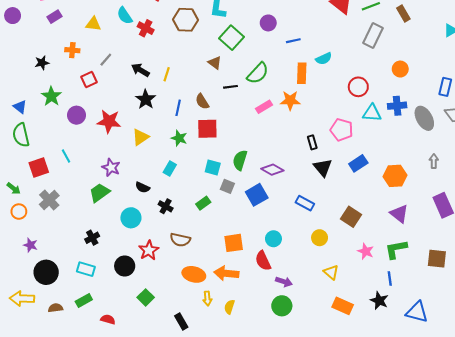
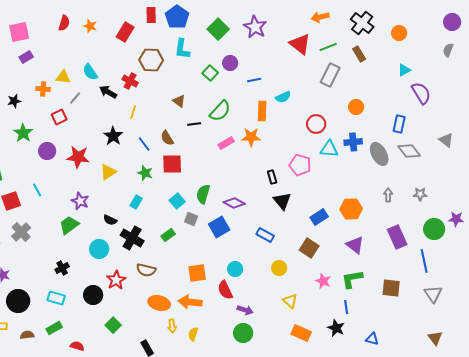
cyan semicircle: (125, 16) -> (90, 72), moved
yellow triangle: (93, 24) -> (63, 77), moved
red cross: (146, 28) -> (130, 81), moved
green square: (232, 38) -> (210, 73), moved, size x0.7
black arrow: (140, 70) -> (108, 92), moved
blue line: (178, 108) -> (144, 144), turned -49
blue rectangle: (358, 163) -> (319, 217), moved
cyan square: (213, 168) -> (177, 201), turned 35
black cross: (166, 206) -> (132, 238), size x1.6
blue triangle: (417, 312) -> (372, 339), size x0.6

